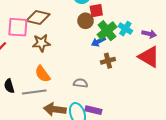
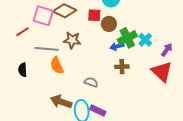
red square: (96, 11) -> (94, 15), moved
purple arrow: (149, 34) -> (167, 50), turned -80
brown star: (41, 43) -> (72, 40), moved
gray line: (34, 92) -> (47, 49), moved

